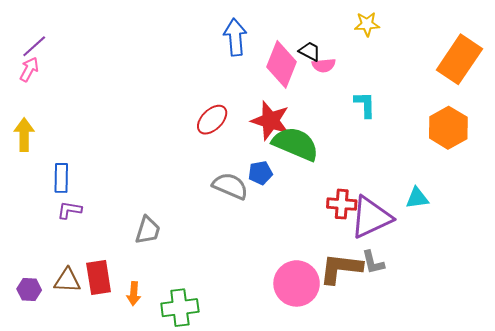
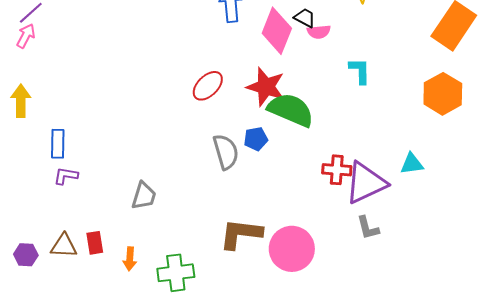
gray semicircle: (230, 186) -> (226, 152), turned 51
brown L-shape: (341, 268) -> (241, 234), moved
red rectangle: (99, 277) -> (95, 243), size x0.7

